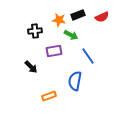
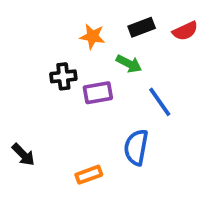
orange star: (59, 20) -> (92, 36), moved
black cross: (35, 31) -> (63, 76), moved
black arrow: (31, 67) -> (23, 155), moved

